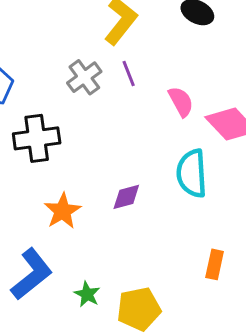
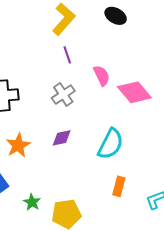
gray cross: (84, 77) -> (63, 95), moved
cyan semicircle: (192, 173) -> (111, 144), moved, turned -152

